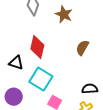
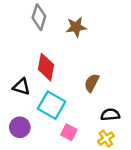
brown star: (64, 14) -> (76, 27), turned -30
brown semicircle: (82, 48) -> (92, 83), moved

